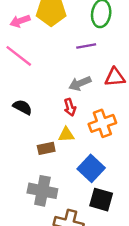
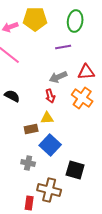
orange cross: (102, 123) -> (82, 98), moved, turned -35
blue square: (91, 168) -> (50, 145), moved
gray cross: (42, 191) -> (28, 163), size x0.6

